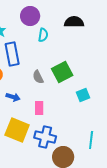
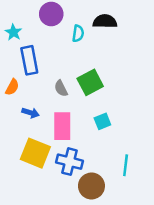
cyan semicircle: (43, 35) -> (78, 34), moved
cyan square: (83, 95) -> (102, 121), moved
pink rectangle: (39, 108) -> (62, 126), size x1.6

